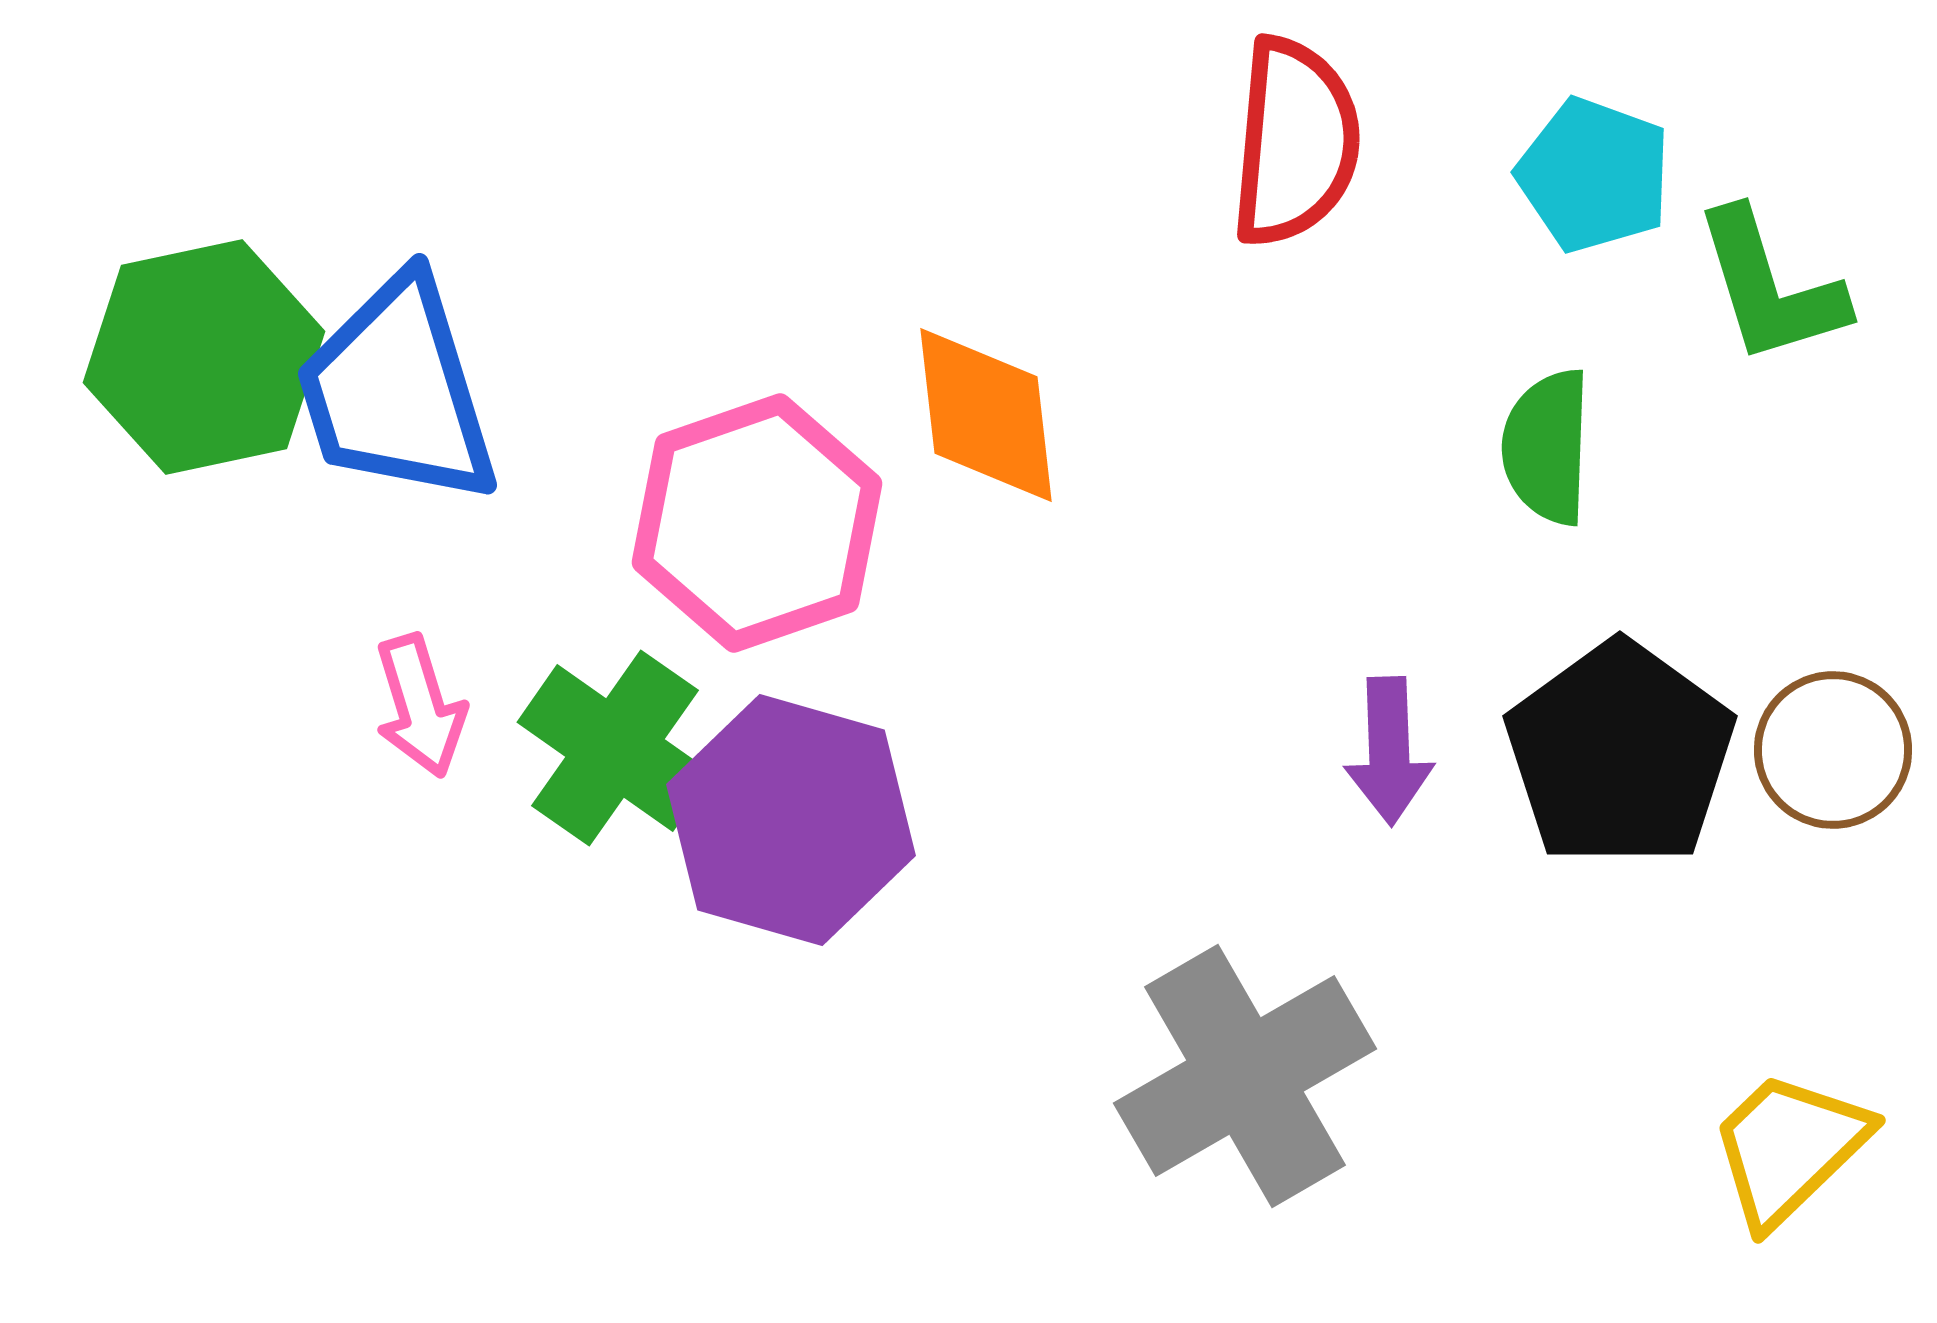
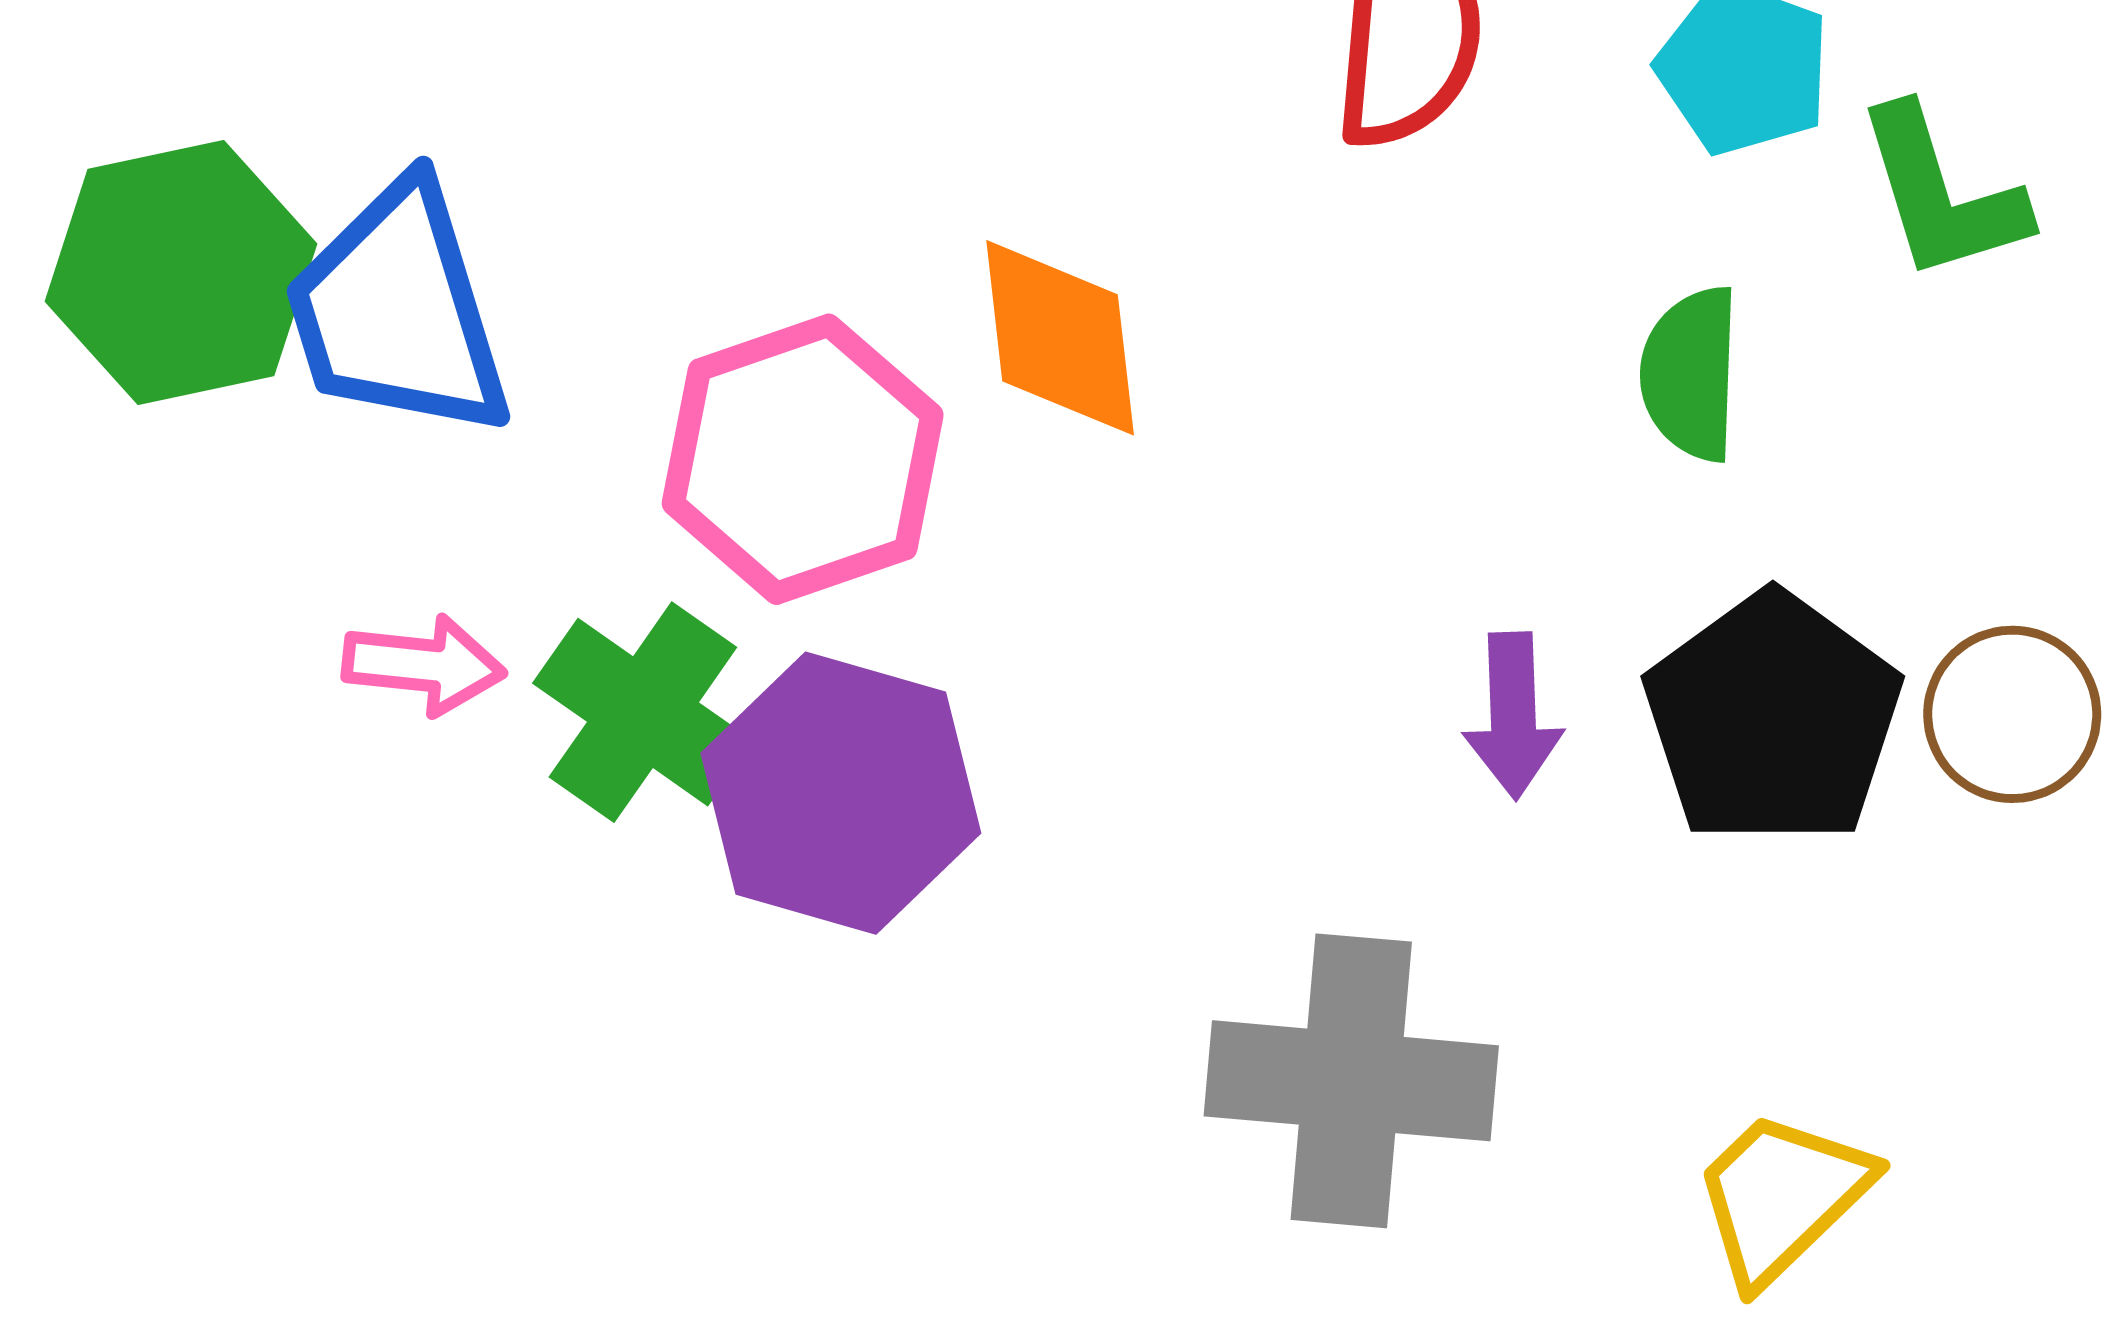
pink arrow: (420, 706) -> (424, 665), turned -67
gray cross: (1245, 1076) -> (1351, 1081), turned 35
yellow trapezoid: (1789, 1148) -> (1782, 1197), moved

